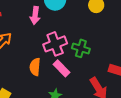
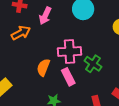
pink arrow: (35, 15) -> (45, 16), moved

